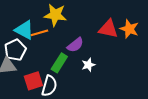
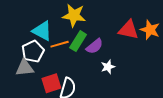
orange line: (39, 33) -> (60, 44), moved
green rectangle: (59, 63) -> (78, 41), moved

